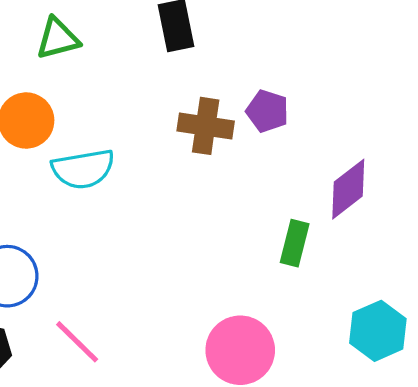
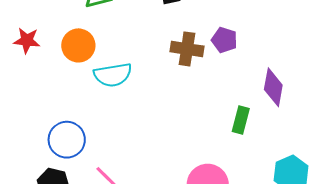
purple diamond: (348, 189) -> (273, 87), turned -42

